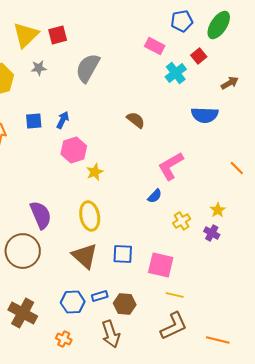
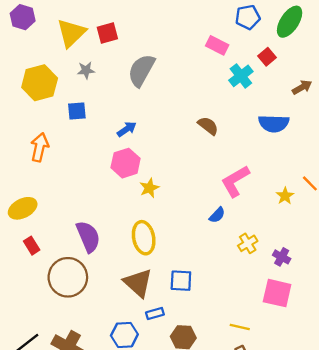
blue arrow: (63, 120) -> (127, 129), moved, turned 30
brown semicircle: (136, 120) -> (208, 126), moved
blue square: (34, 121) -> (77, 111), moved
yellow star: (218, 210) -> (285, 196), moved
pink square: (161, 265) -> (277, 293), moved
blue rectangle: (100, 296) -> (155, 313), moved

